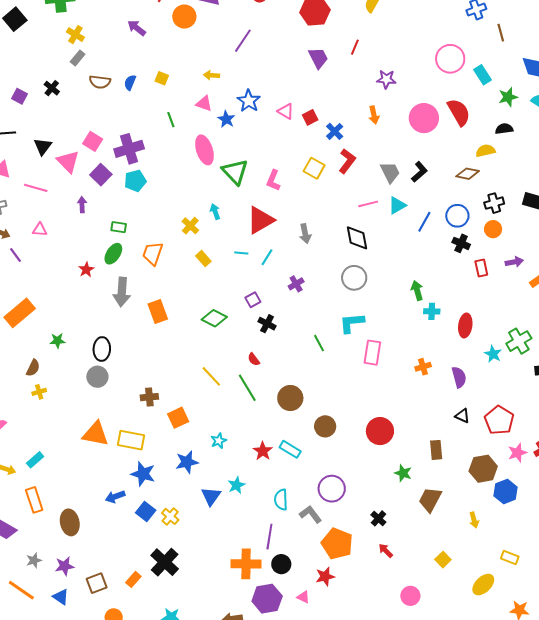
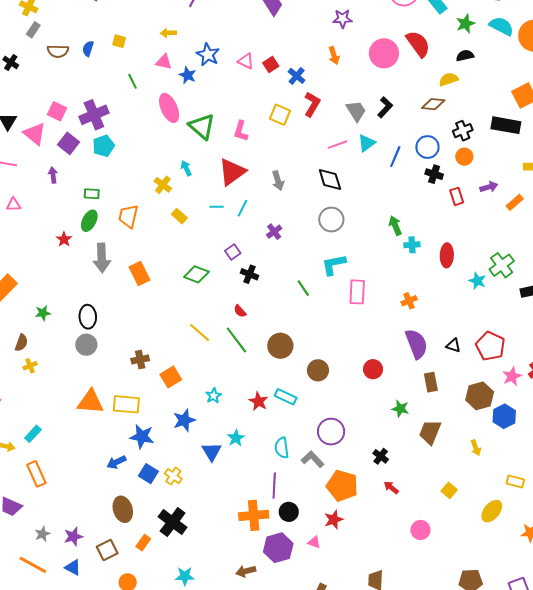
purple semicircle: (459, 377) -> (416, 344), moved, size x1.4
red circle: (380, 431) -> (373, 369), size x0.7
brown ellipse: (70, 522) -> (123, 509), moved

